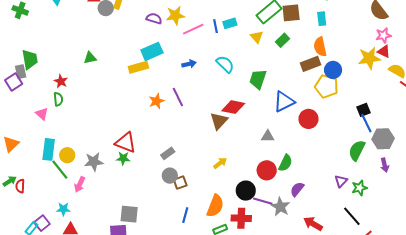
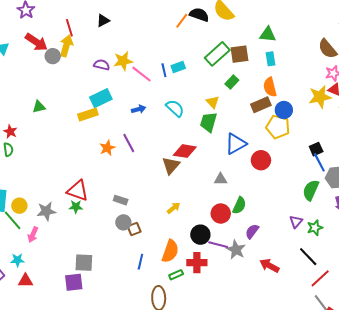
pink line: (193, 29) -> (142, 74), turned 65
yellow triangle: (257, 37) -> (213, 102), moved
gray rectangle: (168, 153) -> (121, 200), turned 56

